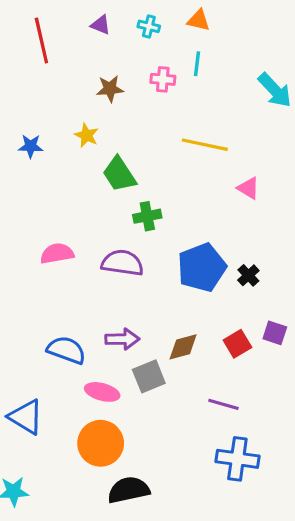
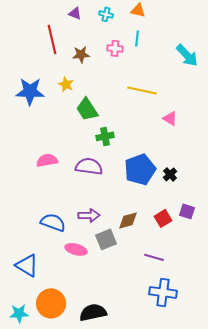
red line: (41, 40) -> (52, 39), moved
blue star: (31, 146) -> (30, 91), size x1.8
orange circle: (101, 443) -> (51, 303), moved

